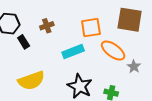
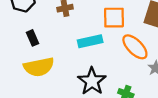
black rectangle: (24, 42) -> (33, 38), moved

